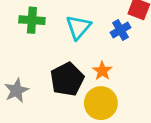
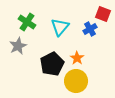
green cross: (32, 20) -> (27, 22), turned 30
gray star: (16, 90) -> (18, 46), moved

